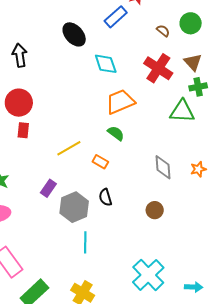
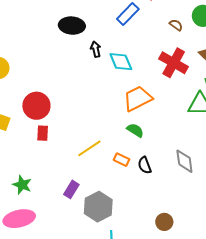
black ellipse: (74, 34) -> (72, 26), moved, turned -40
black arrow: (20, 55) -> (96, 49), moved, size x0.7
black semicircle: (105, 197) -> (145, 165), moved
brown circle: (155, 210) -> (164, 222), moved

